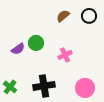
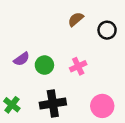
black circle: (89, 16) -> (107, 30), moved
green circle: (36, 43) -> (44, 65), moved

